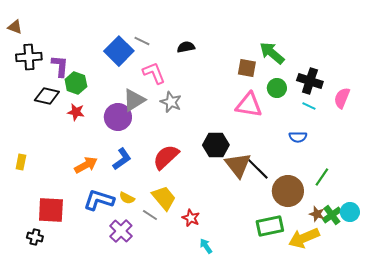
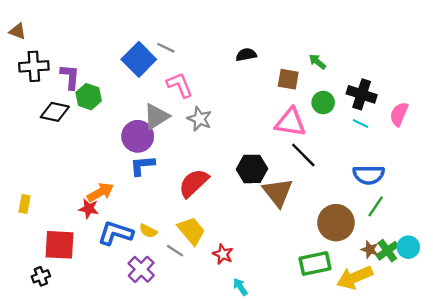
black semicircle: (186, 47) -> (246, 55), moved
green arrow: (272, 53) -> (317, 62), size x0.6
red star: (76, 112) -> (89, 209), moved
blue semicircle: (298, 137) -> (369, 175), moved, size x1.5
blue L-shape: (122, 159) -> (142, 165), moved, turned -150
yellow rectangle: (21, 162) -> (25, 204), moved
black line: (258, 169) -> (303, 155), moved
black cross: (35, 237) -> (41, 276), turned -35

